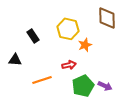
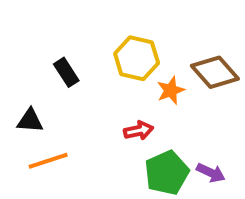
brown diamond: (107, 18) -> (215, 72), moved, turned -40
orange line: (42, 80) -> (48, 161), moved

